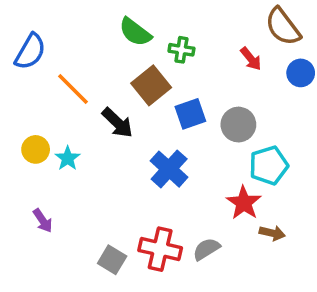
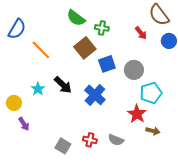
black arrow: (117, 123) -> (63, 85), moved
yellow circle: (36, 149) -> (14, 103), moved
red cross: (160, 249) -> (90, 140), size x0.6
gray semicircle: (206, 249) -> (116, 140), turned -126

